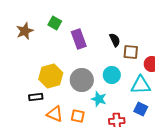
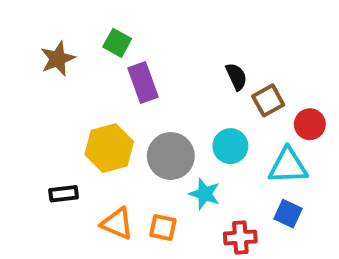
purple rectangle: (79, 39) -> (143, 83), moved
brown square: (131, 52) -> (268, 100), turned -35
black rectangle: (36, 97) -> (64, 194), moved

